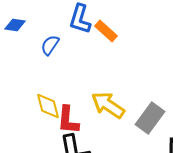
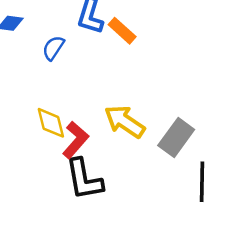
red L-shape: (68, 120) -> (75, 140), turned -144

